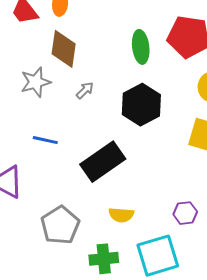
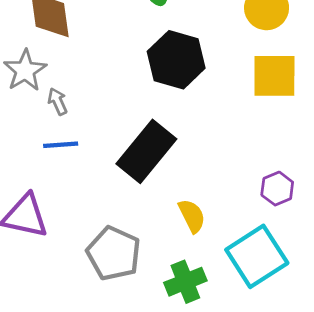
gray arrow: (85, 90) -> (58, 101), moved, turned -54
yellow semicircle: (121, 215) -> (192, 216), turned -105

